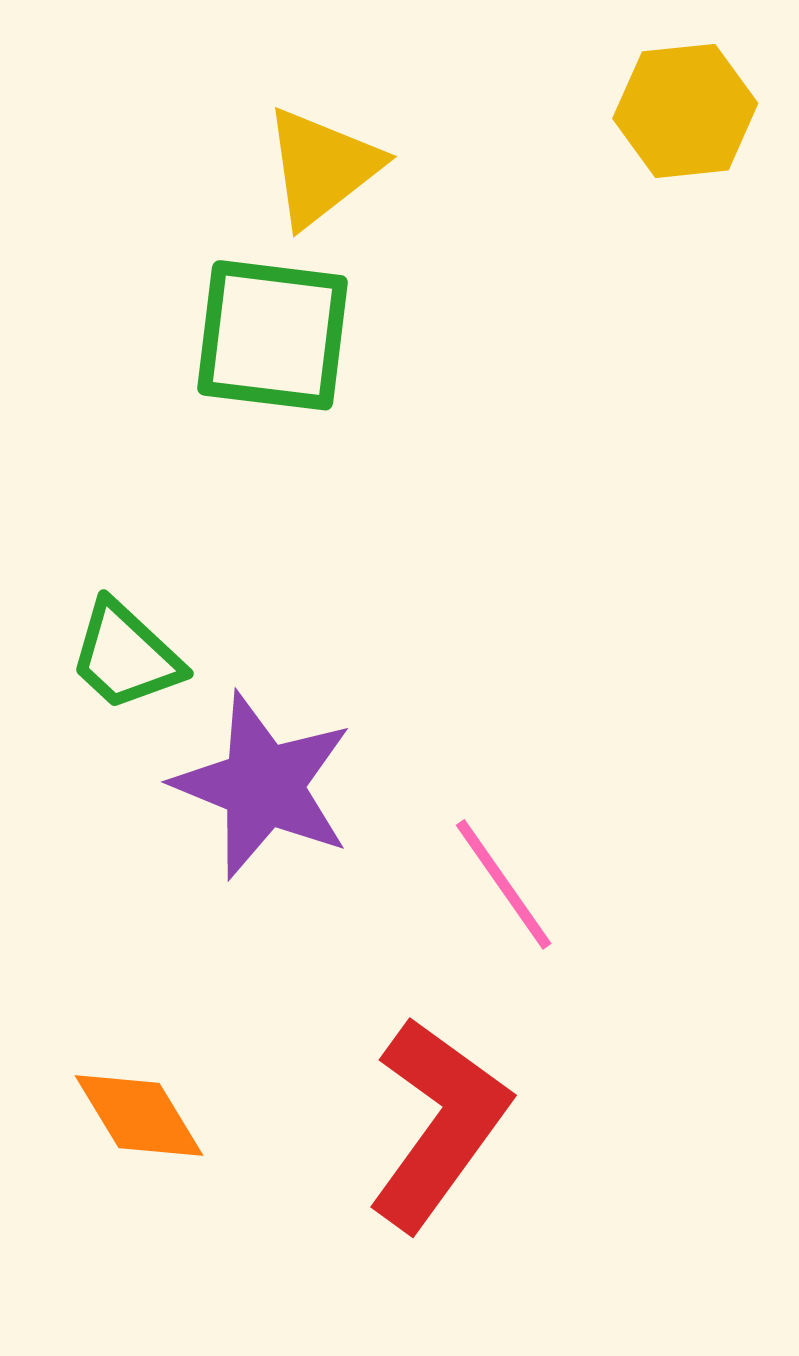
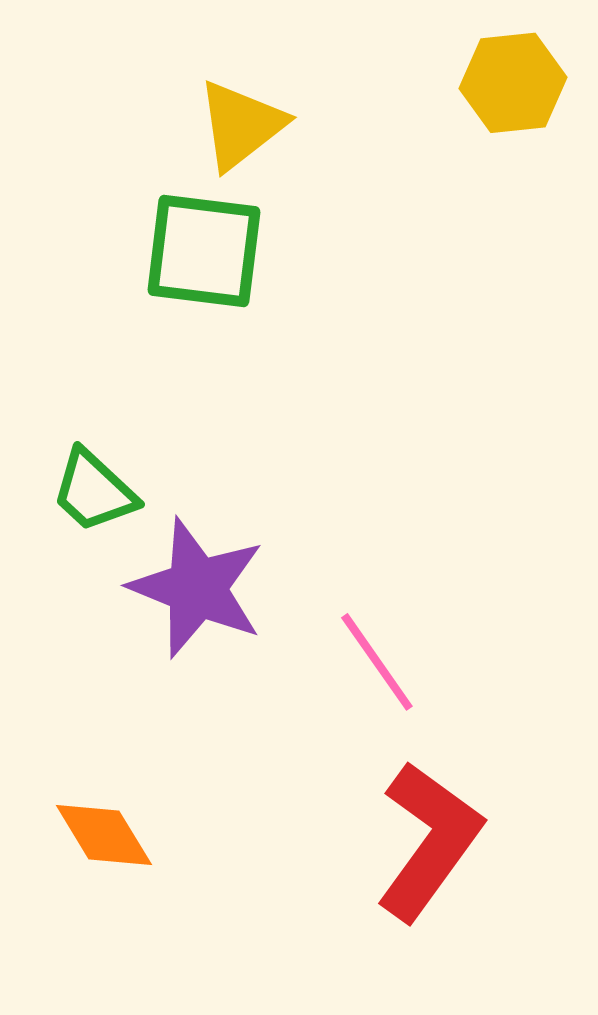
red L-shape: (438, 1123) -> (429, 841), moved

